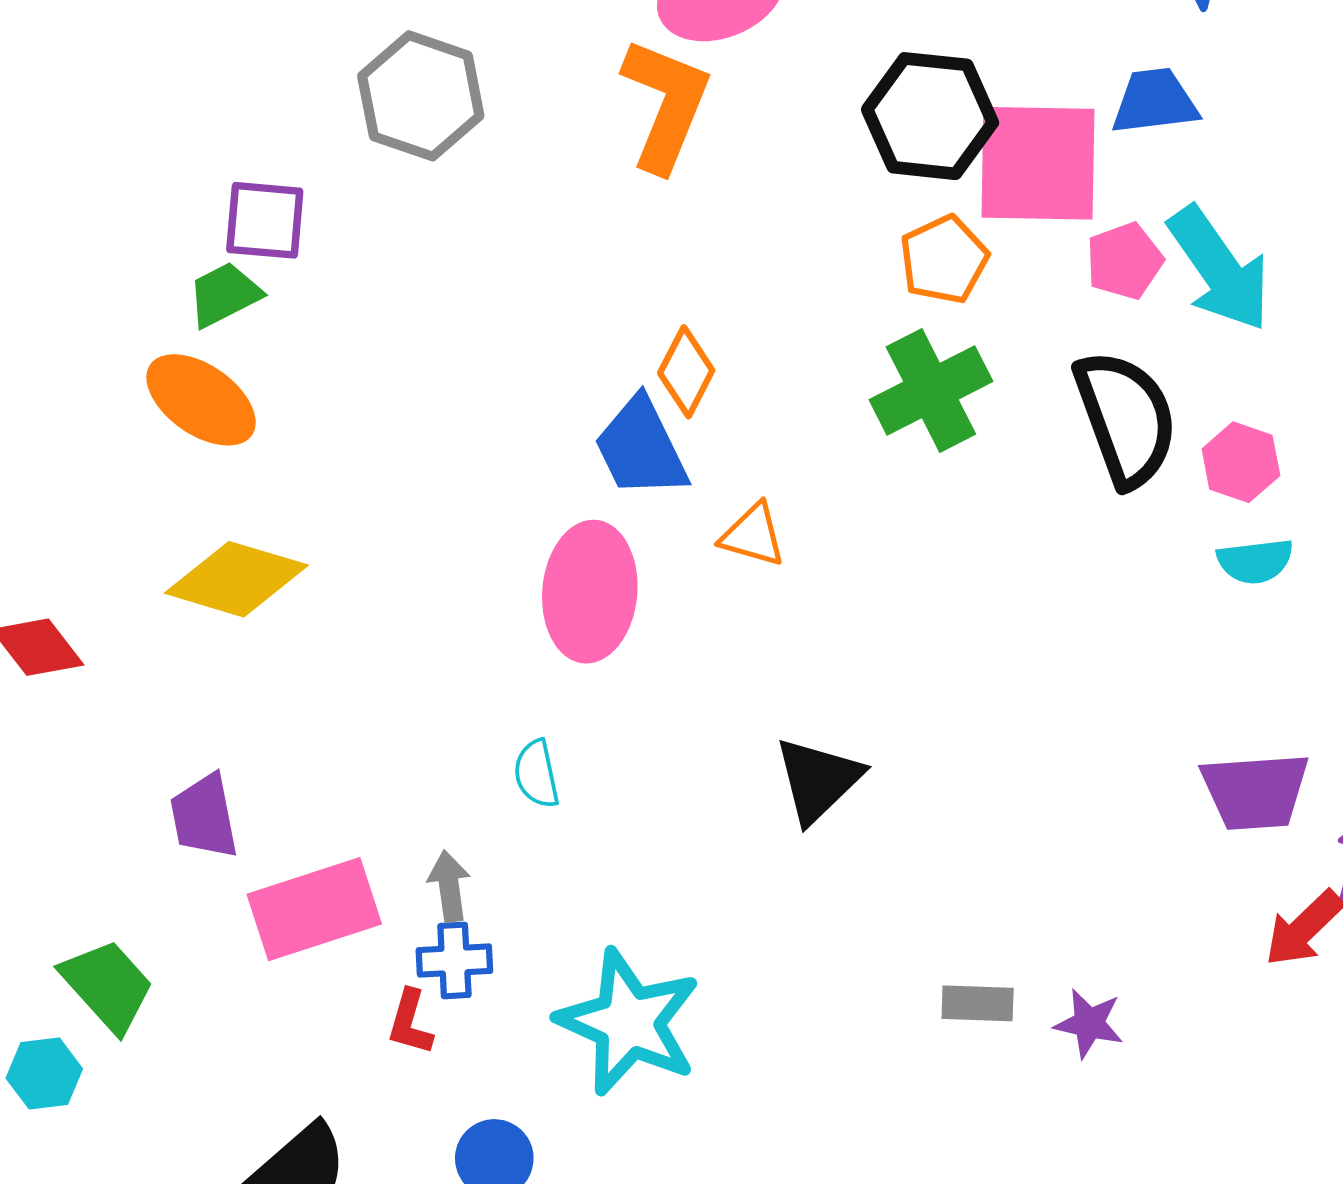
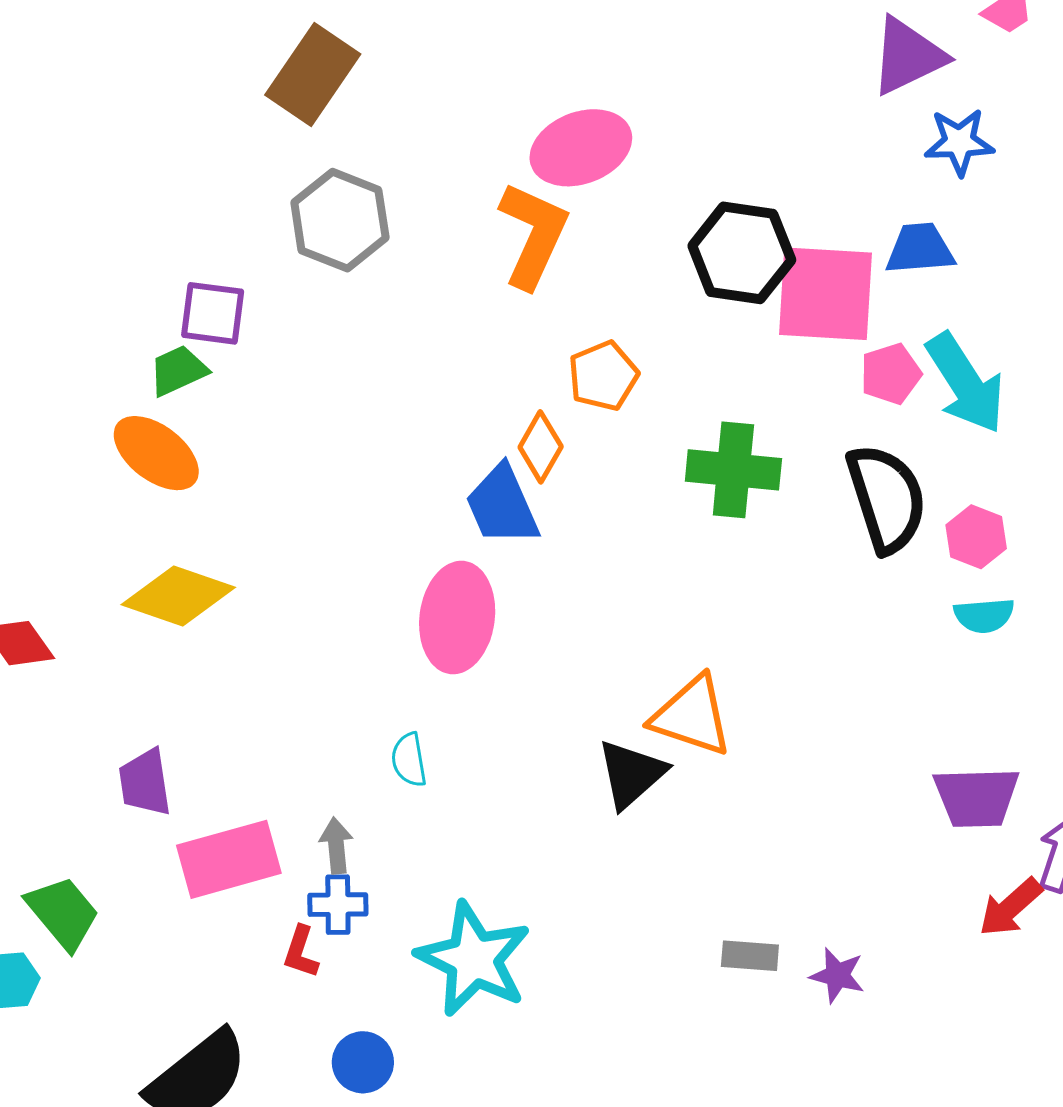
orange pentagon: (944, 260) -> (603, 376), moved
green cross: (931, 391) -> (733, 470), turned 30
orange triangle: (753, 535) -> (692, 716), moved, size x1.6

